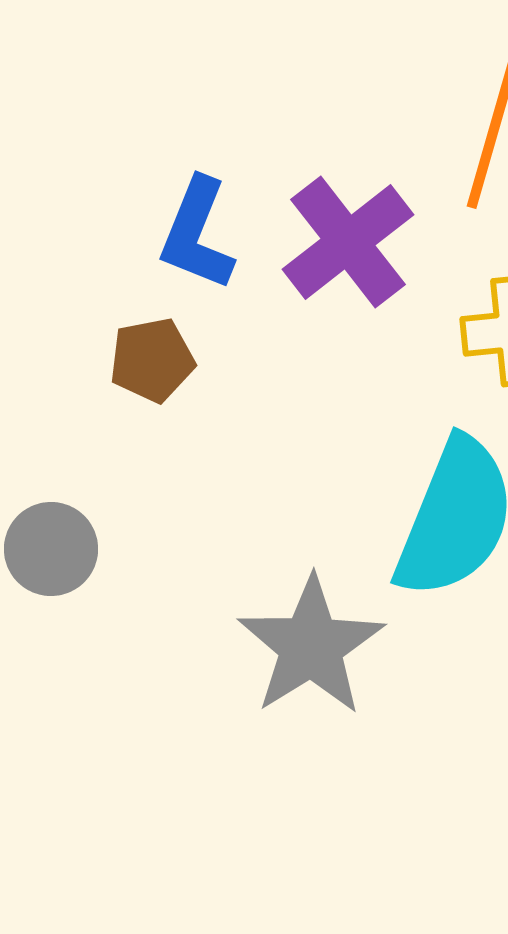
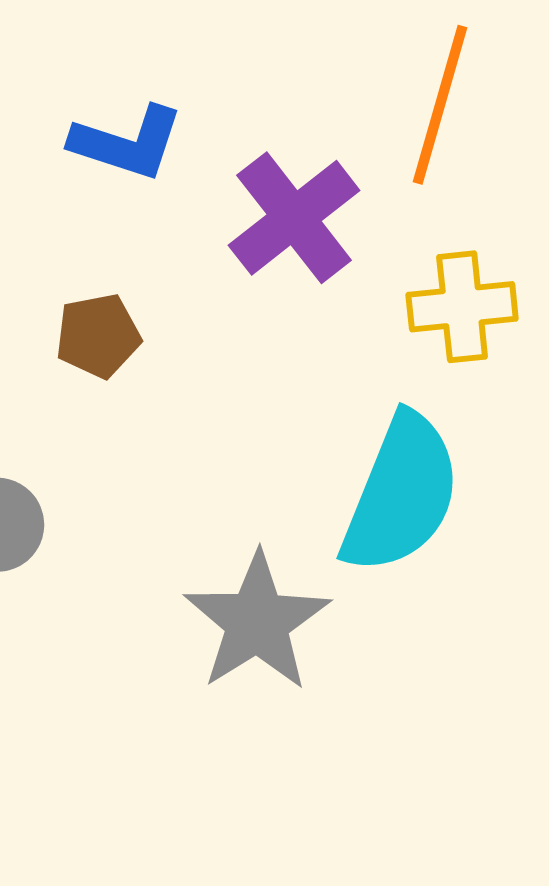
blue L-shape: (197, 234) -> (127, 143), moved, turned -94

